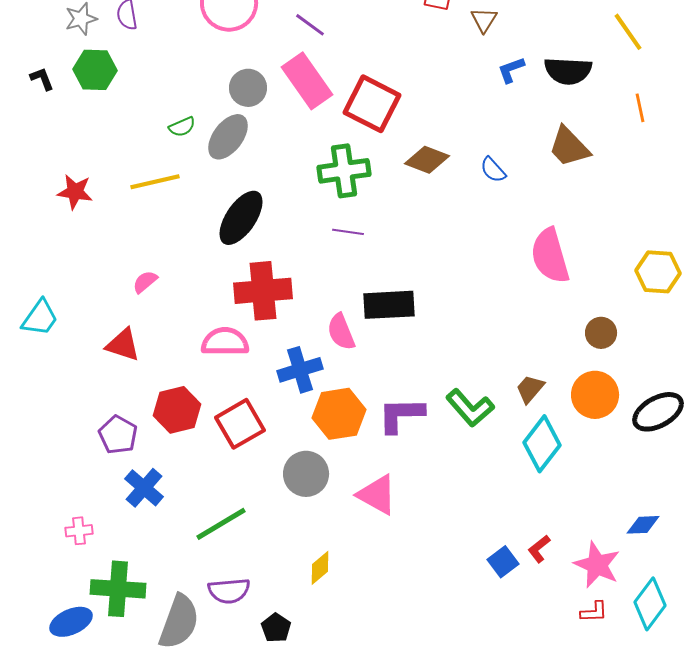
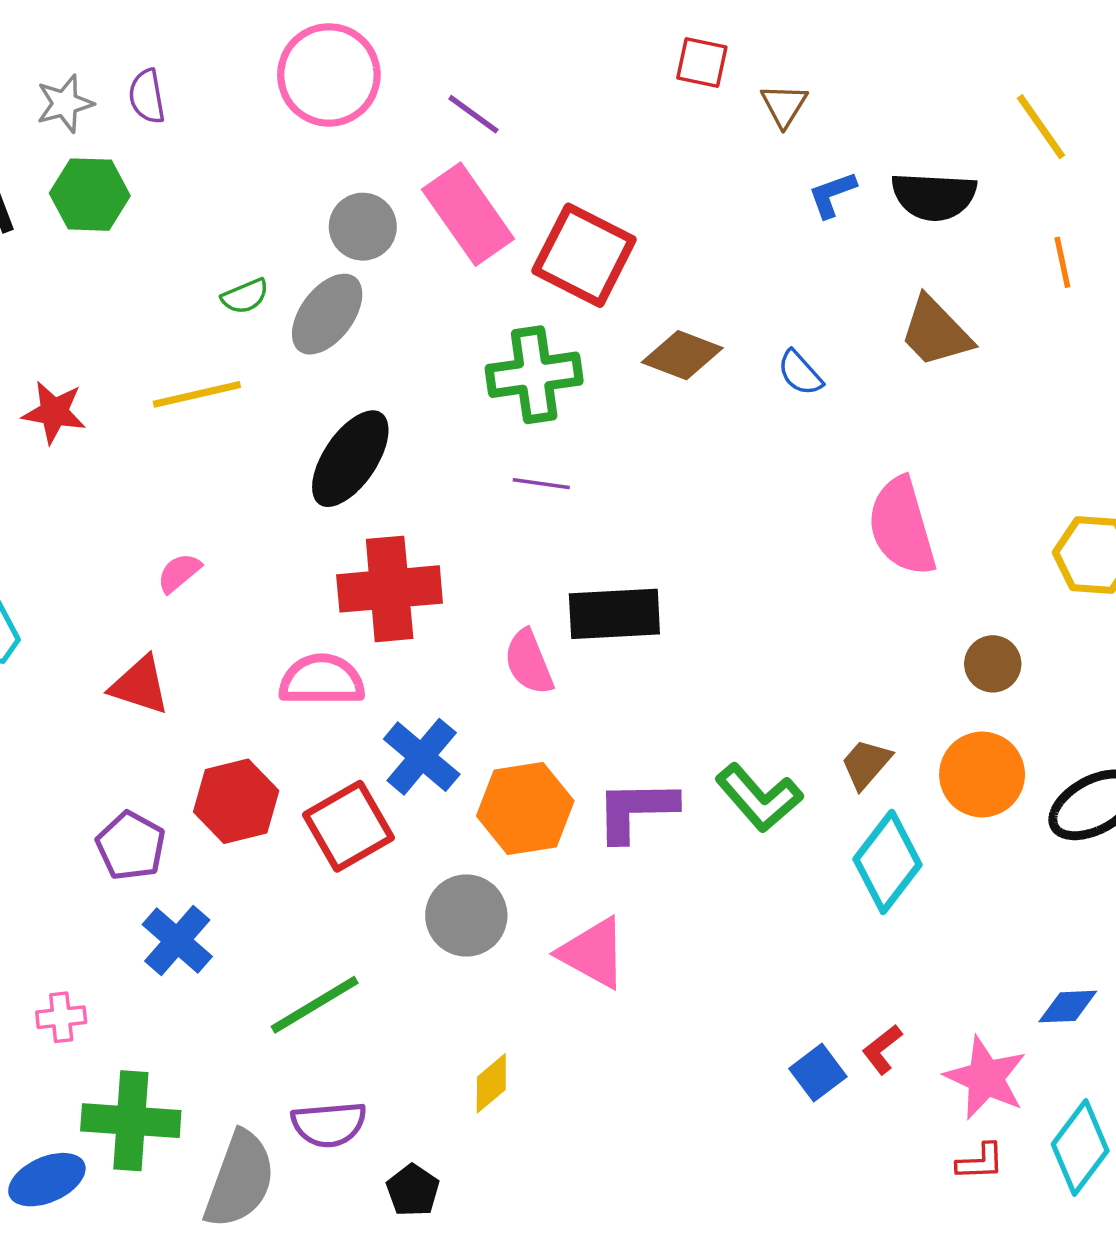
blue cross: (300, 370) -> (422, 757), moved, turned -33

